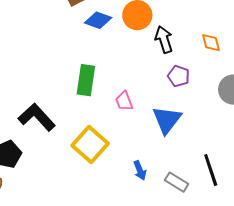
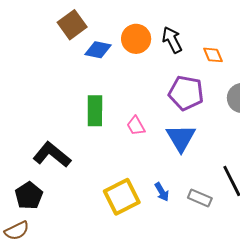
black arrow: (164, 39) -> (172, 40), moved
purple pentagon: (179, 76) -> (186, 93), size x1.6
yellow square: (90, 145) -> (122, 197), moved, turned 30

